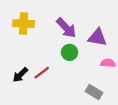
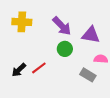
gray rectangle: (94, 92) -> (88, 75), moved

